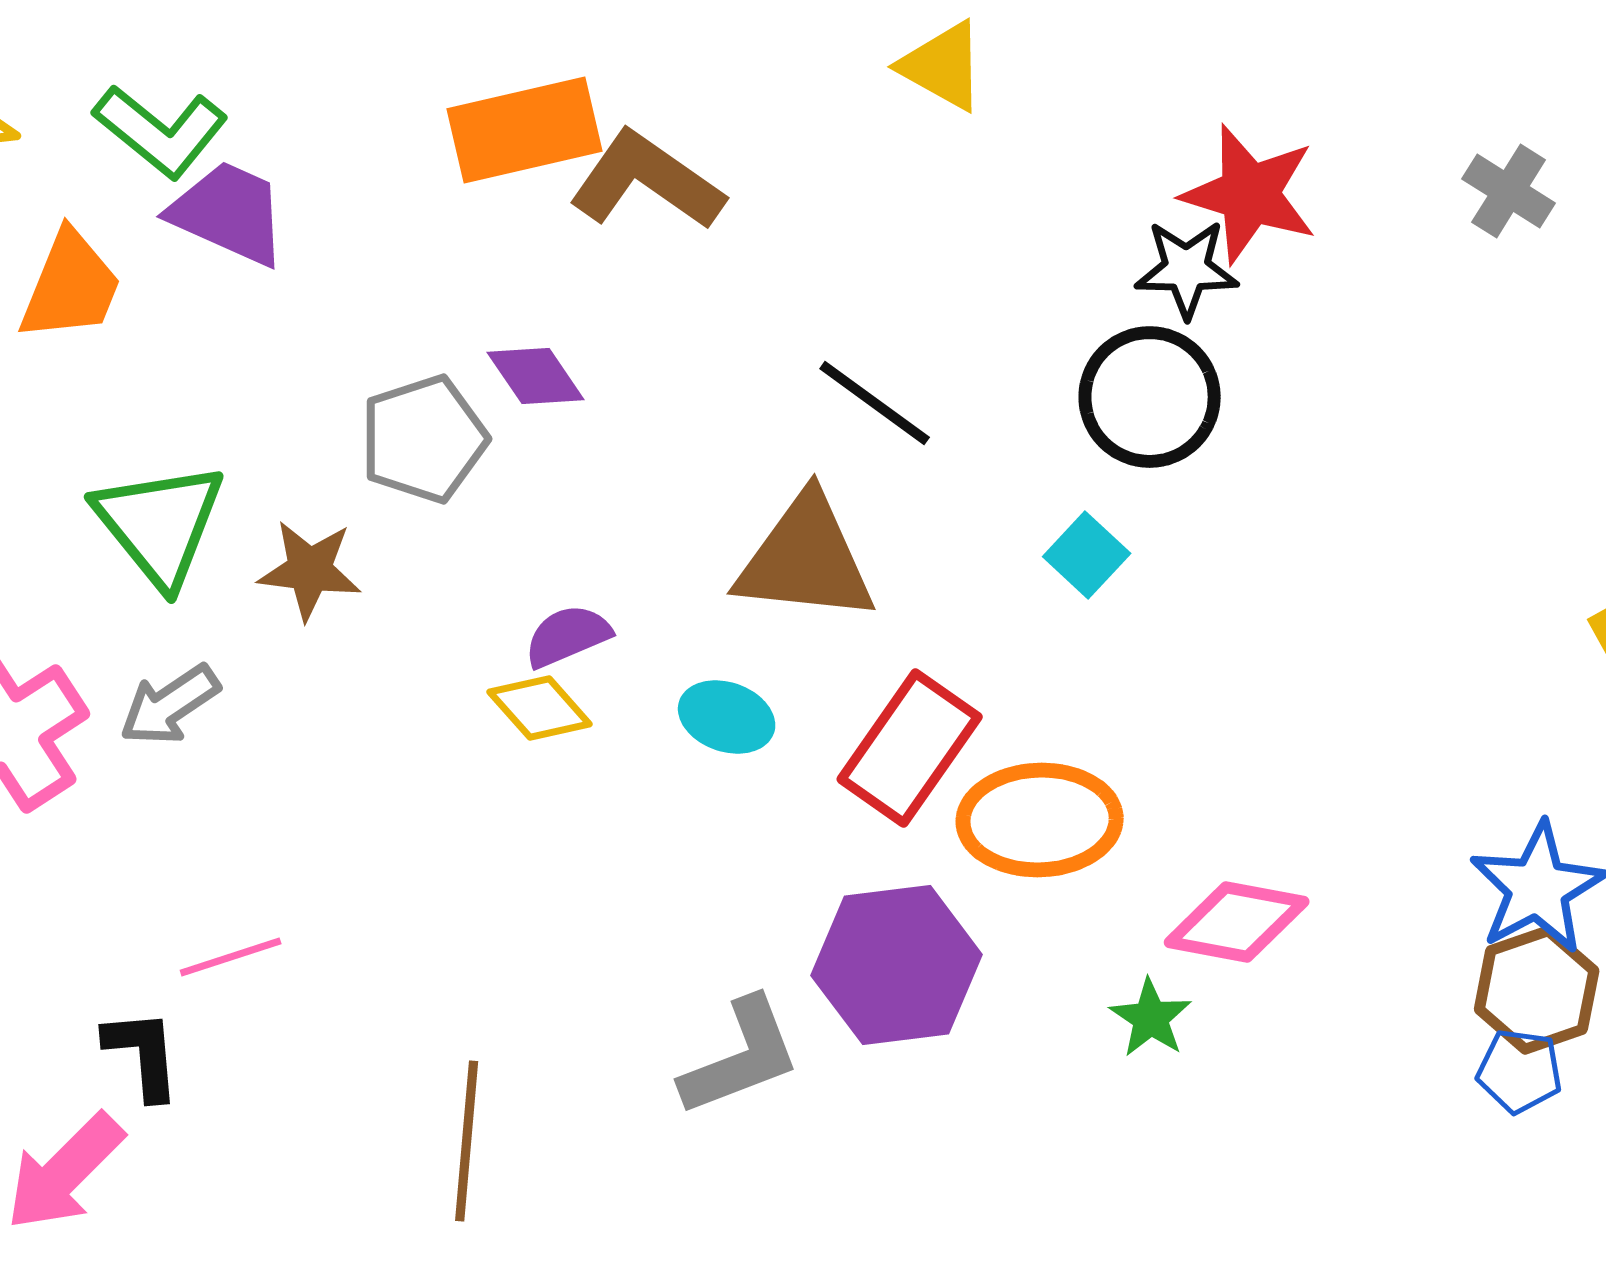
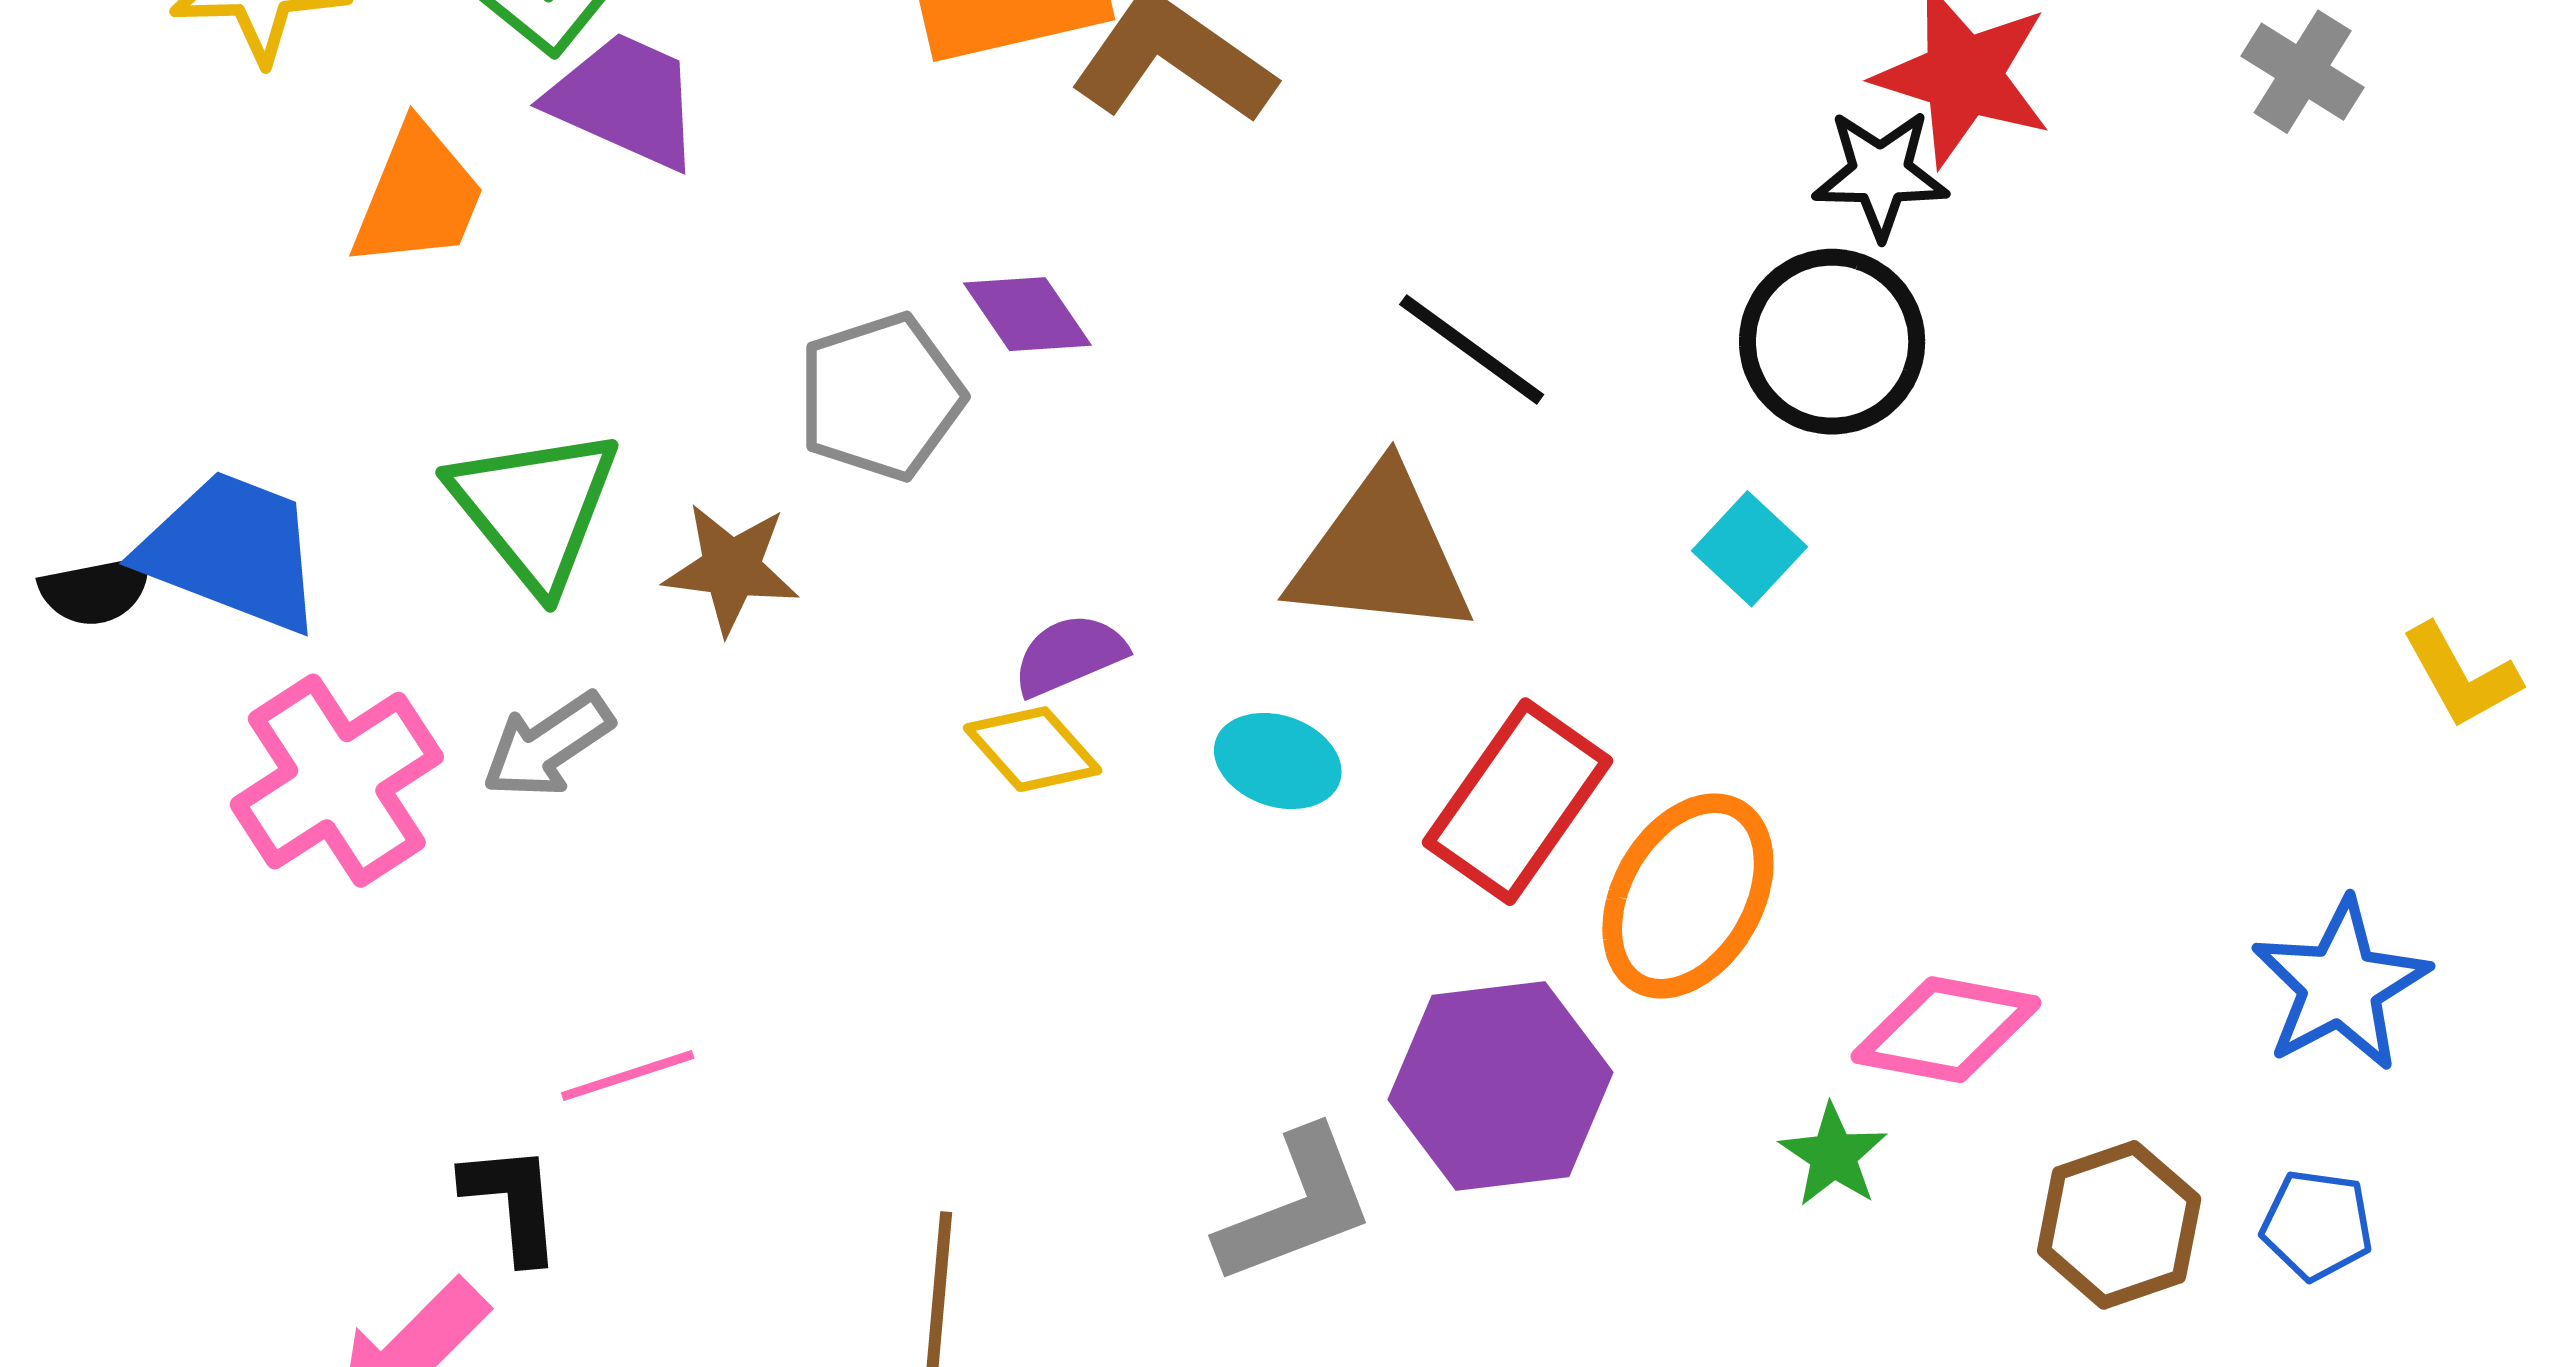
orange ellipse: (1040, 820) -> (1688, 896), turned -58
brown hexagon: (1537, 990) -> (2119, 1225), moved

